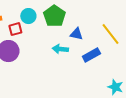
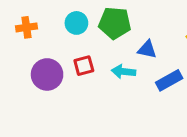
green pentagon: (54, 16) -> (115, 23), turned -30
red square: (15, 29) -> (84, 66), moved

